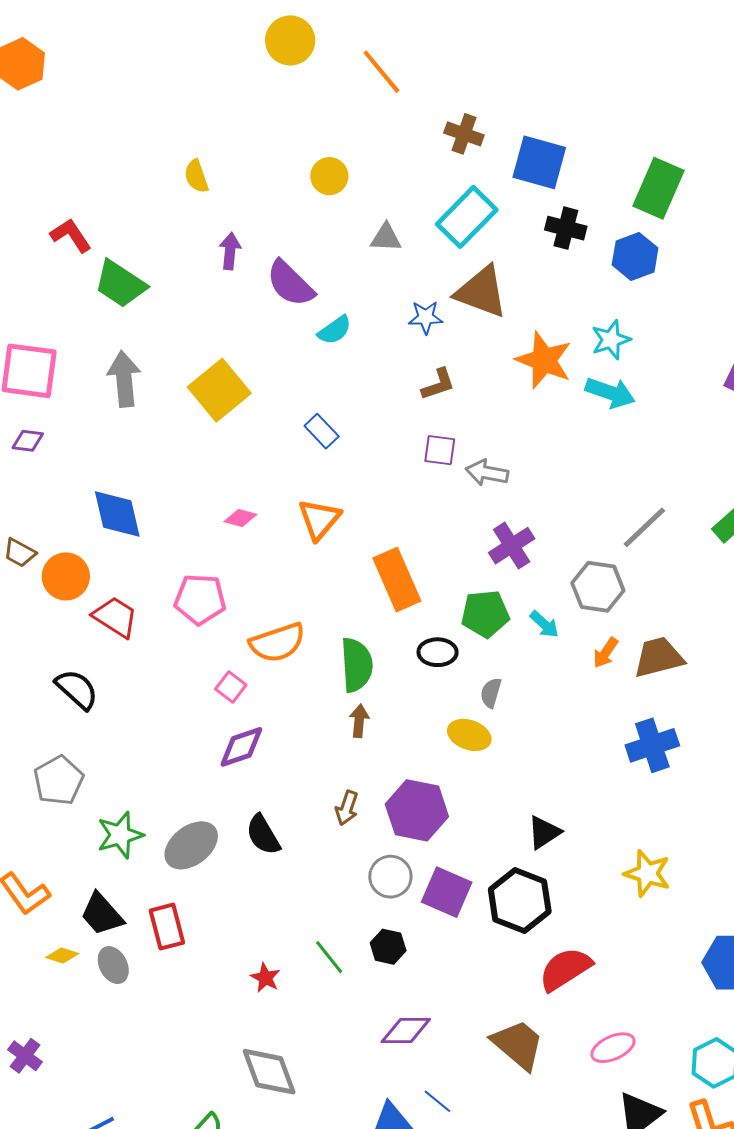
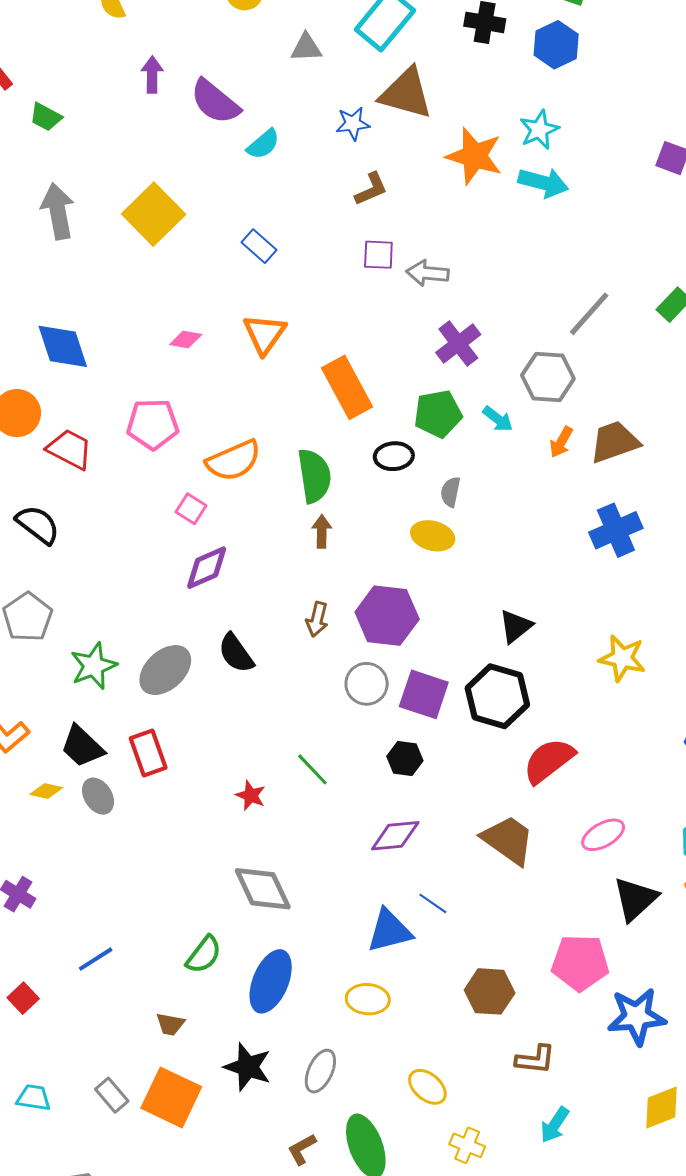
green trapezoid: (120, 284) -> (46, 117), size x0.6
black hexagon: (388, 947) -> (405, 758), moved

